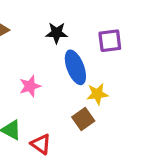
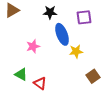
brown square: (83, 119) -> (93, 76), moved

